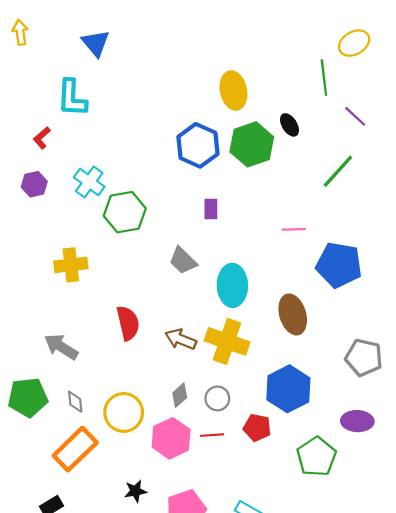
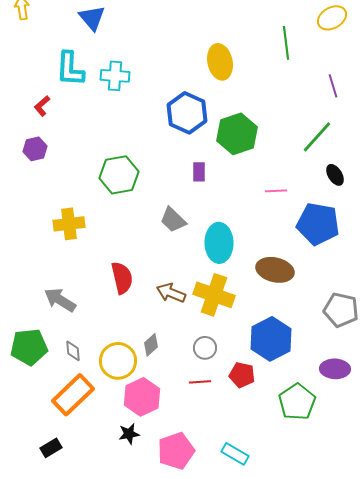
green line: (324, 78) -> (286, 43), moved
purple line: (355, 116) -> (333, 86), turned 30
black ellipse: (289, 125) -> (335, 175), moved
green hexagon: (252, 144) -> (237, 134), moved
cyan cross: (89, 182) -> (115, 76), moved, turned -32
brown ellipse: (293, 314) -> (275, 270), turned -60
gray diamond: (180, 395) -> (151, 345), moved
pink hexagon: (171, 438) -> (142, 397), moved

